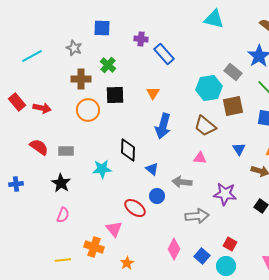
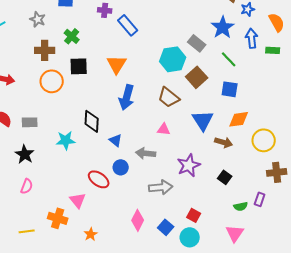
orange triangle: (153, 93) -> (117, 64), size x1.5
brown square: (233, 106) -> (197, 77), turned -30
blue triangle: (239, 149) -> (203, 120), size x1.6
purple star: (225, 194) -> (189, 165), turned -30

